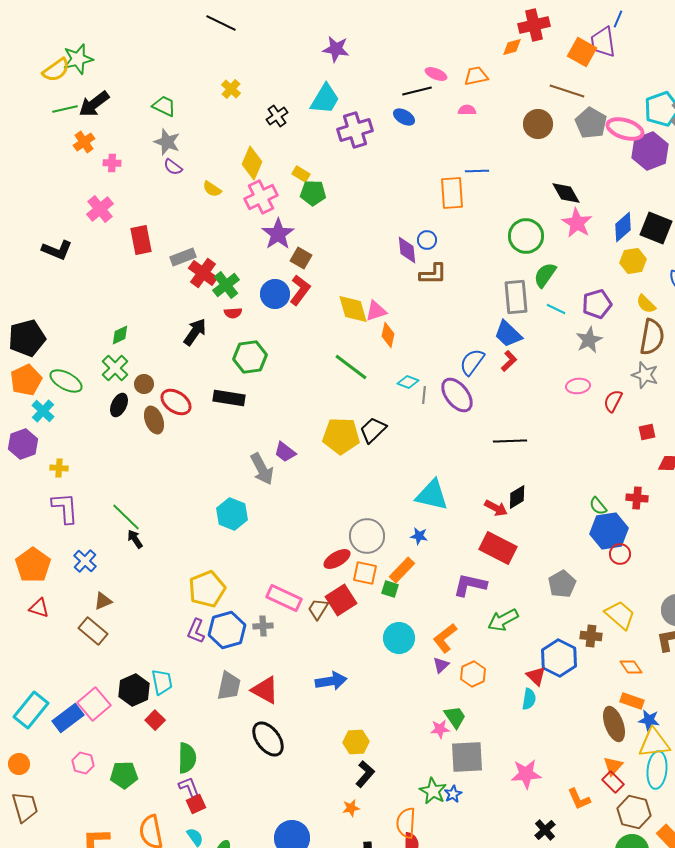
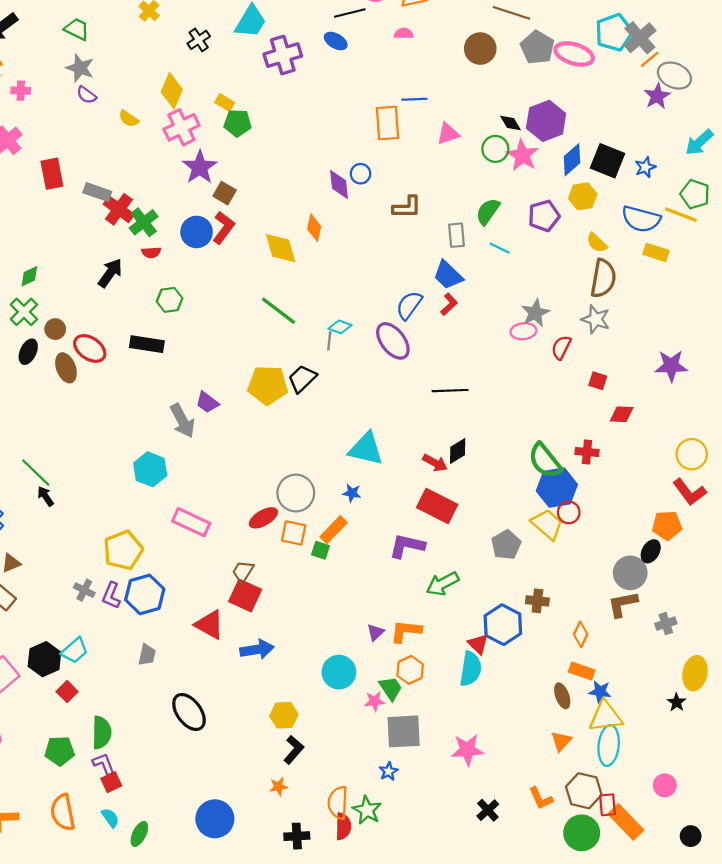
purple hexagon: (650, 151) -> (546, 121), moved
black diamond: (566, 193) -> (510, 123), size x0.7
green circle: (526, 236) -> (495, 149), moved, size x0.7
gray rectangle: (183, 257) -> (97, 192), turned 40
brown L-shape: (433, 274) -> (407, 207), moved
gray rectangle: (516, 297) -> (457, 235), size x0.7
purple pentagon: (597, 304) -> (544, 216), moved
pink triangle: (376, 311) -> (448, 134), moved
orange diamond: (388, 335) -> (314, 228), moved
gray star: (589, 340) -> (535, 313), moved
green hexagon: (250, 357) -> (170, 300), size x0.7
gray line: (424, 395) -> (329, 341), moved
red square: (647, 432) -> (598, 381), turned 30
green semicircle: (598, 506) -> (545, 461), size x1.8
pink rectangle: (284, 598) -> (191, 522), moved
red square: (341, 600) -> (245, 596), moved, turned -32
yellow trapezoid: (620, 615) -> (547, 524), moved
gray cross: (263, 626) -> (84, 590), moved, turned 30
cyan circle: (399, 638) -> (339, 672), moved
orange L-shape: (445, 638) -> (406, 631), moved, turned 44
orange diamond: (631, 667) -> (581, 634), turned 60
orange hexagon: (473, 674) -> (410, 670), moved
cyan trapezoid: (162, 682) -> (75, 651), turned 60
gray trapezoid: (229, 686) -> (147, 655), size x0.7
red triangle: (265, 690) -> (209, 625), moved
cyan semicircle: (529, 699) -> (471, 669), size x1.5
brown ellipse: (614, 724) -> (562, 696), size x0.7
green pentagon: (124, 775) -> (60, 751), moved
red rectangle: (613, 782) -> (608, 805), moved, turned 40
green star: (433, 791) -> (367, 810), moved
orange L-shape: (579, 799) -> (541, 798), moved

